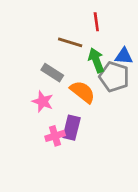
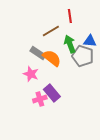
brown line: (70, 42) -> (51, 31), turned -48
orange semicircle: (83, 92) -> (52, 58), moved
purple rectangle: (72, 128) -> (52, 93), turned -54

